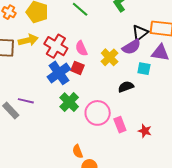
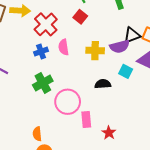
pink semicircle: (81, 48) -> (64, 47), moved
yellow cross: (110, 57) -> (95, 51), turned 30
red square: (77, 68) -> (80, 17), moved
blue cross: (59, 73) -> (41, 52), size x0.6

